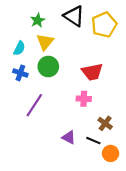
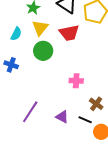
red trapezoid: (92, 72) -> (69, 33), moved
blue cross: (20, 73) -> (11, 65), moved
purple line: (34, 105) -> (30, 112), moved

